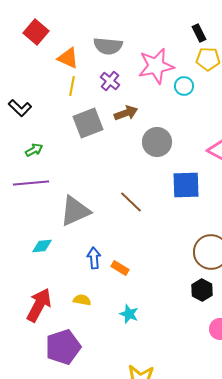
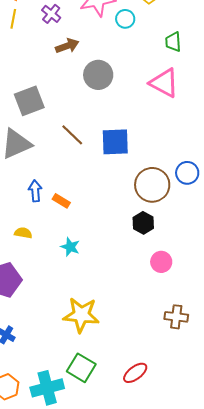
gray square: (88, 123) -> (29, 101), moved
blue square: (186, 185) -> (115, 142), moved

